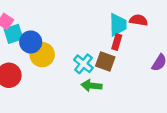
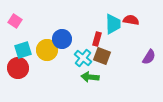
cyan square: (13, 34) -> (23, 50), moved
blue circle: (31, 42) -> (62, 39), moved
red rectangle: (117, 42) -> (97, 39), moved

